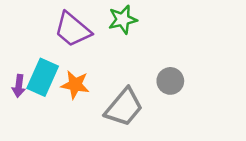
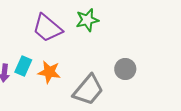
cyan rectangle: (43, 77) -> (23, 66), size x0.7

